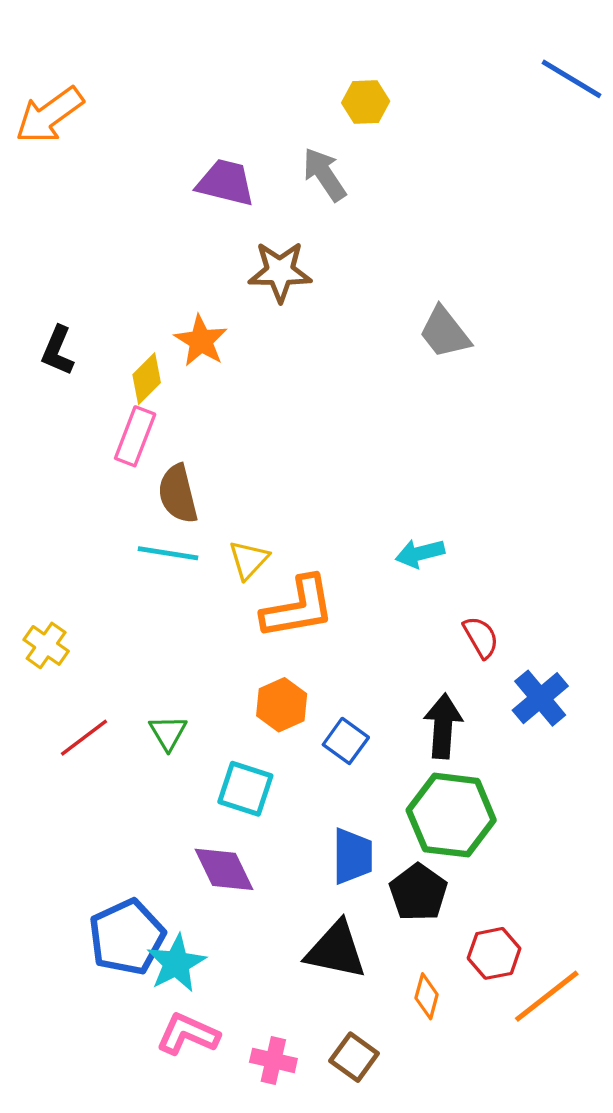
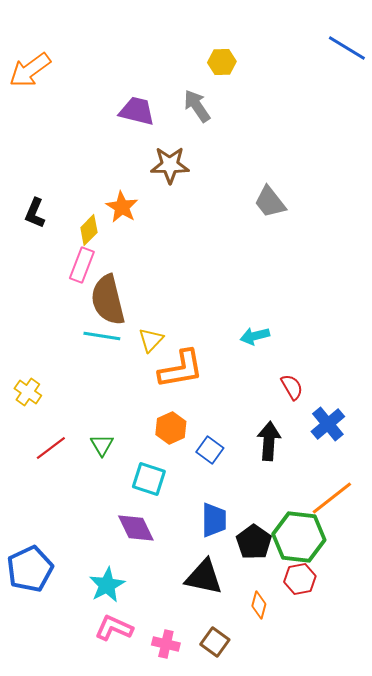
brown semicircle: (178, 494) -> (108, 300), size x1.4
green hexagon: (451, 815) -> (299, 537), moved
blue pentagon: (127, 937) -> (30, 569), moved
orange line: (547, 996) -> (332, 498), moved

